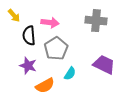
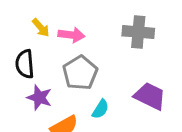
yellow arrow: (14, 16) -> (41, 28), moved
black semicircle: (29, 36) -> (25, 64), moved

